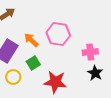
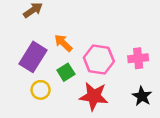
pink hexagon: (58, 34) -> (99, 59), moved
black star: (95, 73) -> (142, 96), moved

